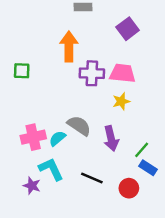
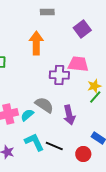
purple cross: (92, 73) -> (59, 75), moved
yellow star: (121, 101) -> (94, 86), moved
green line: (142, 150) -> (95, 97), moved
cyan L-shape: (51, 169) -> (34, 142), moved

